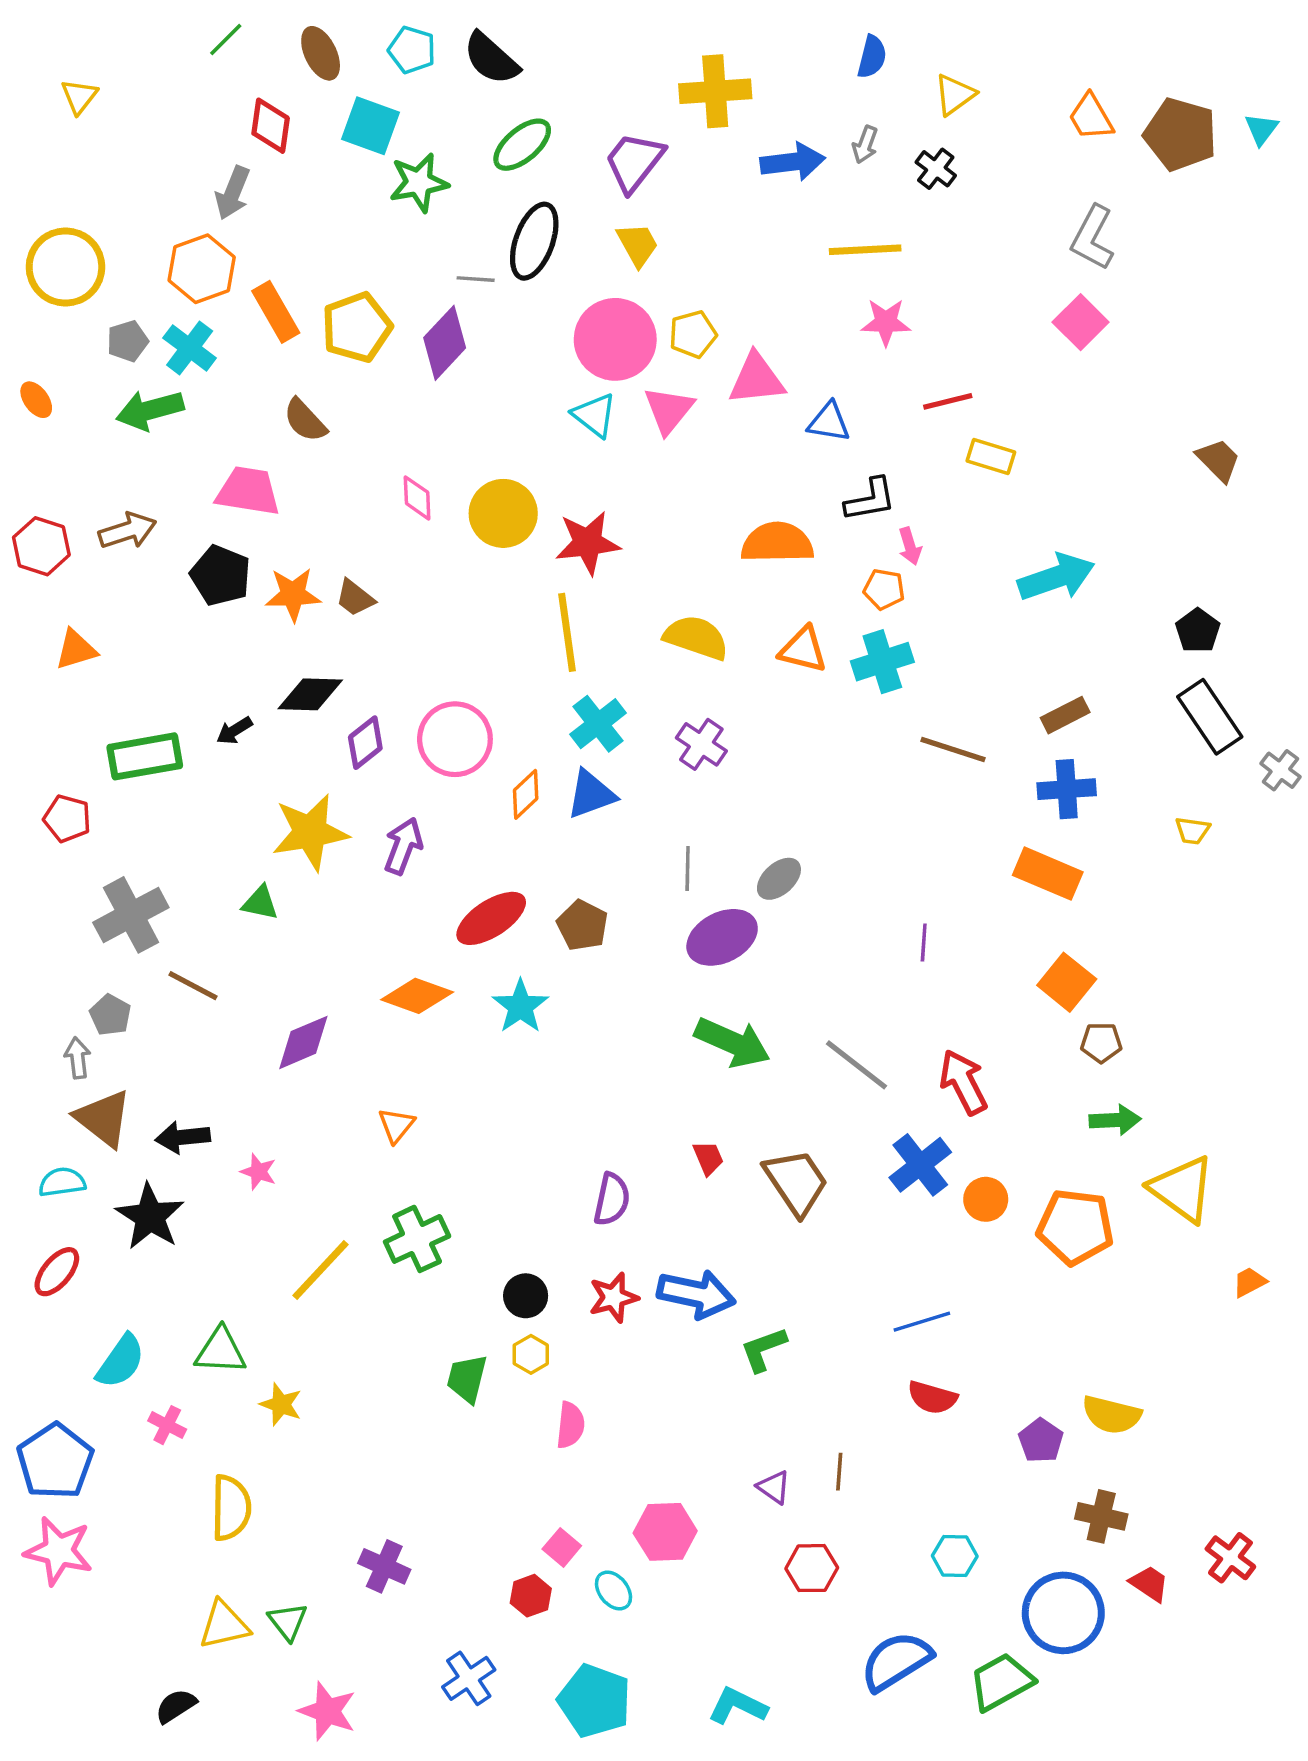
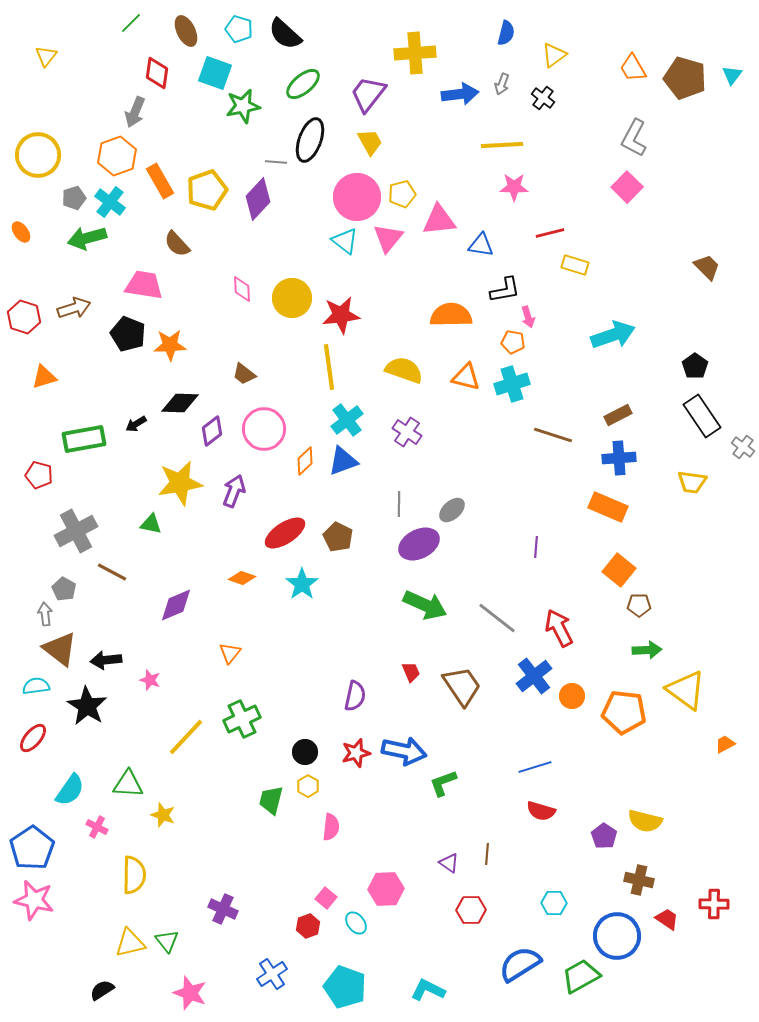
brown trapezoid: (355, 598) -> (244, 374), moved
yellow trapezoid: (1193, 831) -> (692, 482), size x1.4
orange diamond: (417, 996) -> (242, 578), size x0.7
red cross: (1230, 1558) -> (714, 904), turned -36

